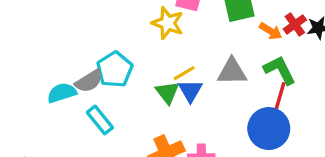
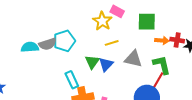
red cross: (295, 24) -> (177, 40), turned 32
orange arrow: (271, 31) -> (162, 40), turned -40
yellow line: (184, 73) -> (112, 43), moved
cyan rectangle: (100, 120) -> (72, 80), moved

